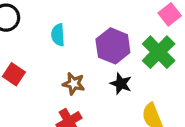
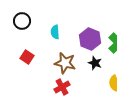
brown star: (74, 84) -> (65, 63), size x1.5

